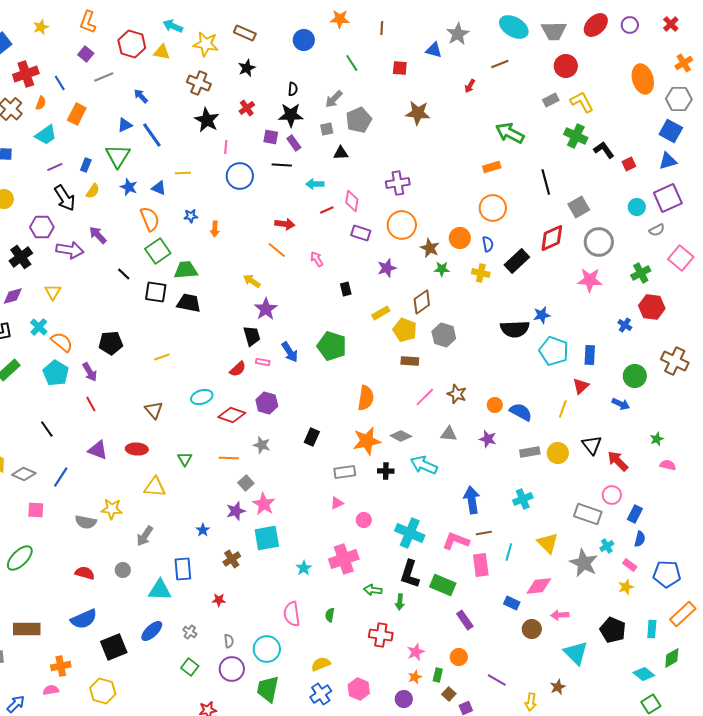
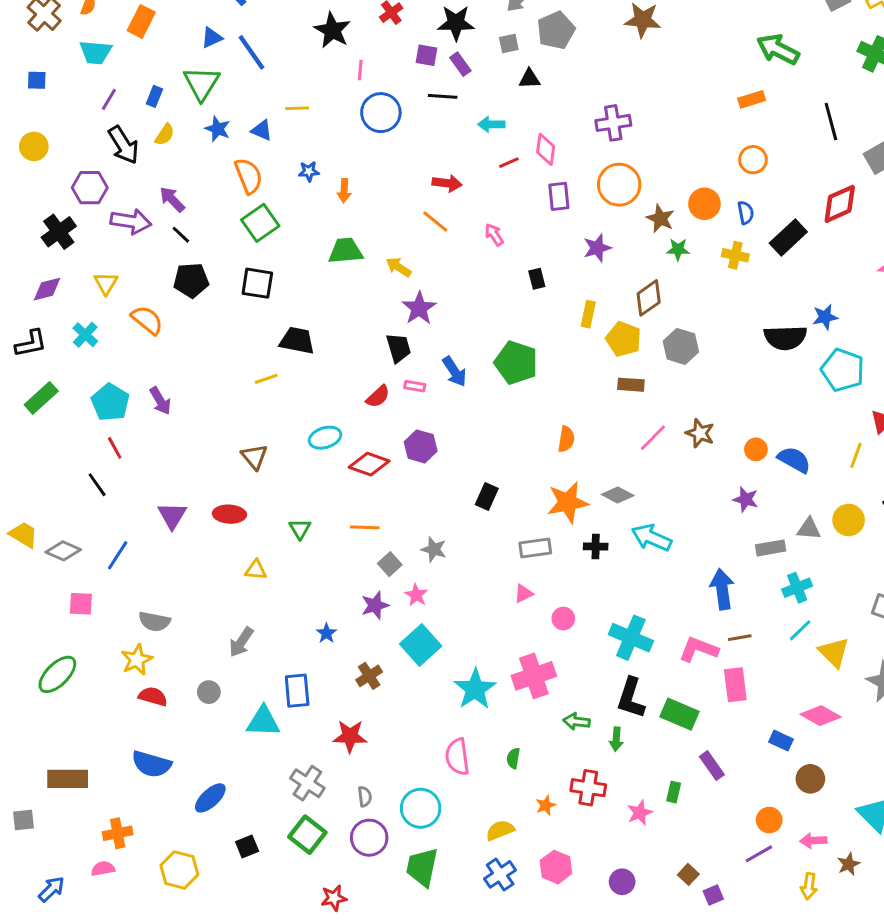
cyan trapezoid: (46, 135) -> (96, 52), turned 40
purple line: (55, 167) -> (109, 99), turned -35
orange circle: (493, 208) -> (753, 160), size x0.7
purple rectangle: (361, 233) -> (559, 196), turned 66
green trapezoid: (186, 270) -> (346, 251), moved
black line: (124, 274) -> (181, 235), moved
black trapezoid: (189, 303) -> (297, 341), moved
yellow rectangle: (381, 313) -> (588, 314), turned -48
orange semicircle: (62, 342) -> (147, 320), moved
black pentagon: (111, 343) -> (191, 280), moved
orange semicircle: (366, 398) -> (566, 439), size x0.7
red line: (91, 404) -> (115, 448), moved
gray triangle: (449, 434) -> (809, 529), moved
gray star: (262, 445) -> (434, 549), moved
purple triangle: (98, 450) -> (172, 516), turned 40
gray rectangle: (530, 452) -> (771, 548), moved
yellow triangle: (155, 487) -> (256, 570), size x0.7
pink star: (264, 504) -> (416, 595), size x0.7
yellow star: (112, 509) -> (137, 660), moved, turned -30
cyan square: (267, 538) -> (421, 645), turned -32
cyan line: (509, 552) -> (800, 630), moved, turned 30
cyan star: (304, 568) -> (475, 689), size x1.8
pink diamond: (539, 586) -> (821, 716), turned 36
red star: (219, 600) -> (350, 736), size x1.6
pink arrow: (560, 615) -> (813, 841), moved
blue semicircle: (84, 619) -> (151, 764), turned 40
blue ellipse: (152, 631) -> (210, 798), moved
gray cross: (190, 632) -> (307, 783), size x1.6
black square: (114, 647) -> (247, 846), moved, size x0.6
orange circle: (459, 657) -> (769, 820), moved
green square: (190, 667) -> (307, 835), size x1.4
green rectangle: (438, 675) -> (674, 792), moved
orange star: (415, 677) -> (546, 805), moved
purple line: (497, 680) -> (759, 854), turned -60

